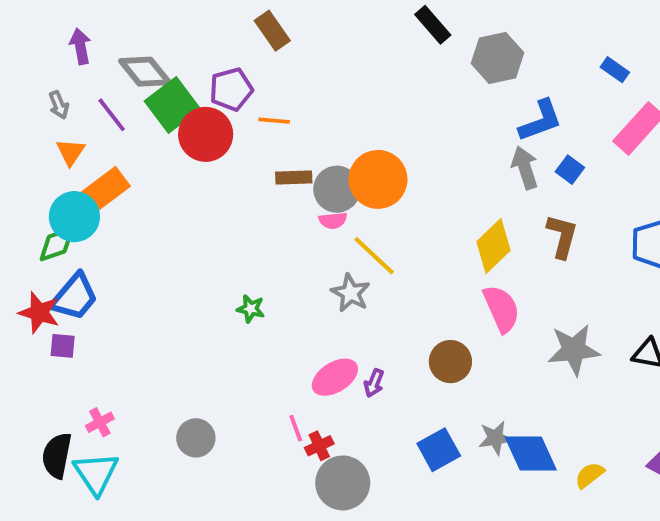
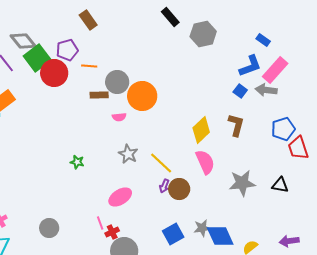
blue L-shape: (541, 121) -> (250, 66), moved
gray arrow: (525, 168) -> (266, 90), moved, turned -65
gray circle: (337, 189) -> (117, 82), moved
yellow line: (374, 256) -> (161, 163), moved
purple arrow: (374, 383) -> (164, 186), moved

